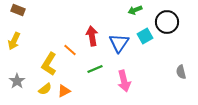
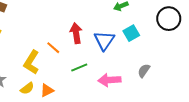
black circle: (167, 22) -> (169, 19), moved
gray semicircle: (181, 72) -> (144, 71), moved, turned 48
pink arrow: (124, 81) -> (109, 80), turned 100

